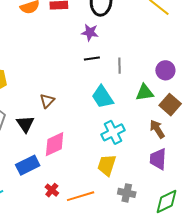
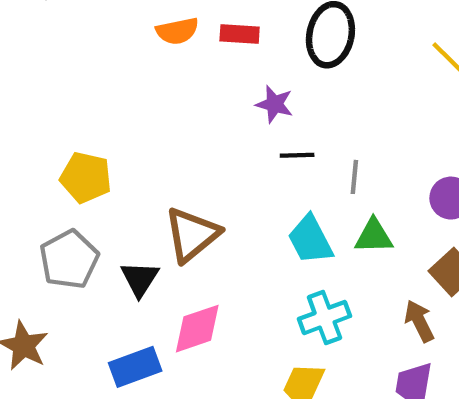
purple star: (90, 32) -> (274, 104), moved
green triangle: (145, 93) -> (374, 236), moved
brown triangle: (47, 101) -> (192, 235), size x1.8

